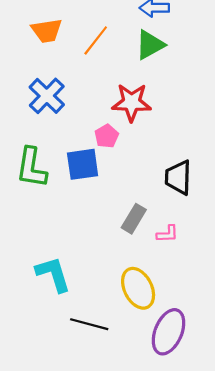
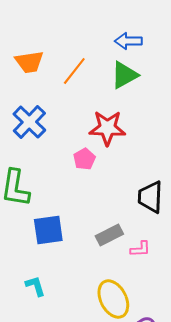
blue square: (83, 164) -> (48, 230), moved
gray rectangle: (134, 219) -> (109, 235), turned 32
cyan L-shape: (53, 274) -> (35, 286), size x0.6

